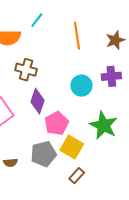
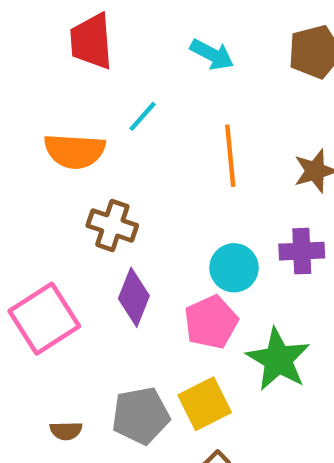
pink pentagon: (56, 123) -> (211, 322), moved
yellow square: (72, 147) -> (205, 404), turned 30

